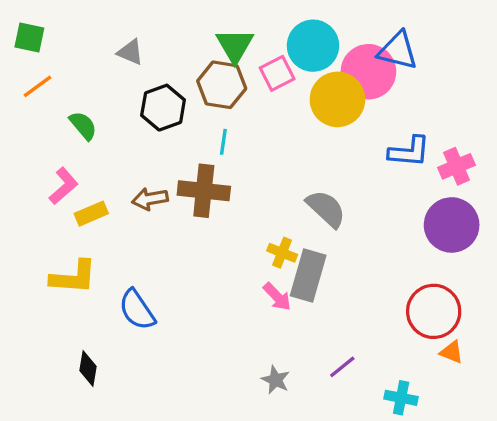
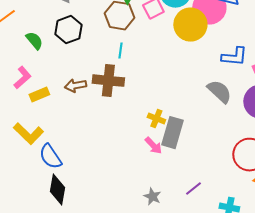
black hexagon: (163, 108) -> (68, 30), moved
gray semicircle: (326, 209) -> (219, 92), moved
yellow L-shape: (73, 277) -> (28, 134), turned 40
blue semicircle: (137, 310) -> (50, 157), moved
black diamond: (88, 368) -> (57, 190), moved, size x1.4

